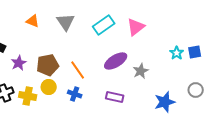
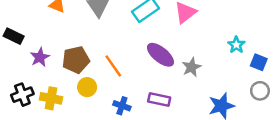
blue square: (195, 52) -> (259, 62), moved, turned 32
purple ellipse: (116, 61) -> (160, 55), turned 70
yellow circle: (49, 87) -> (87, 87), moved
blue cross: (75, 94) -> (122, 106), moved

